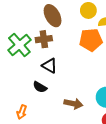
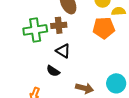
green cross: (19, 45) -> (35, 30), turned 30

